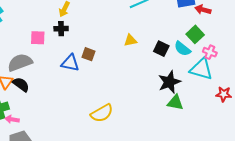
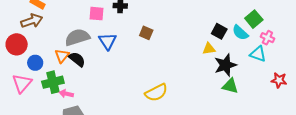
yellow triangle: (130, 40) -> (209, 49), moved
blue triangle: (70, 63) -> (107, 41), moved, turned 42
cyan triangle: (201, 69) -> (258, 54), size x0.7

